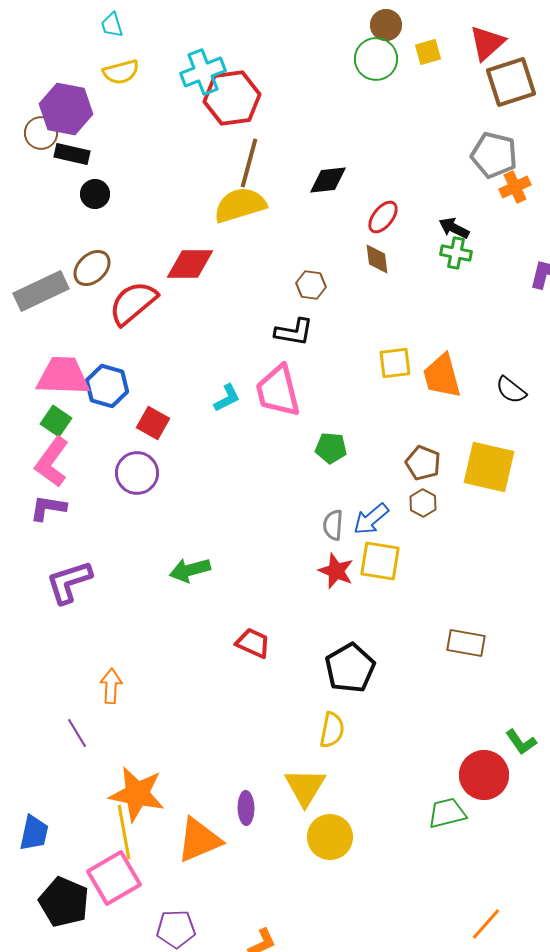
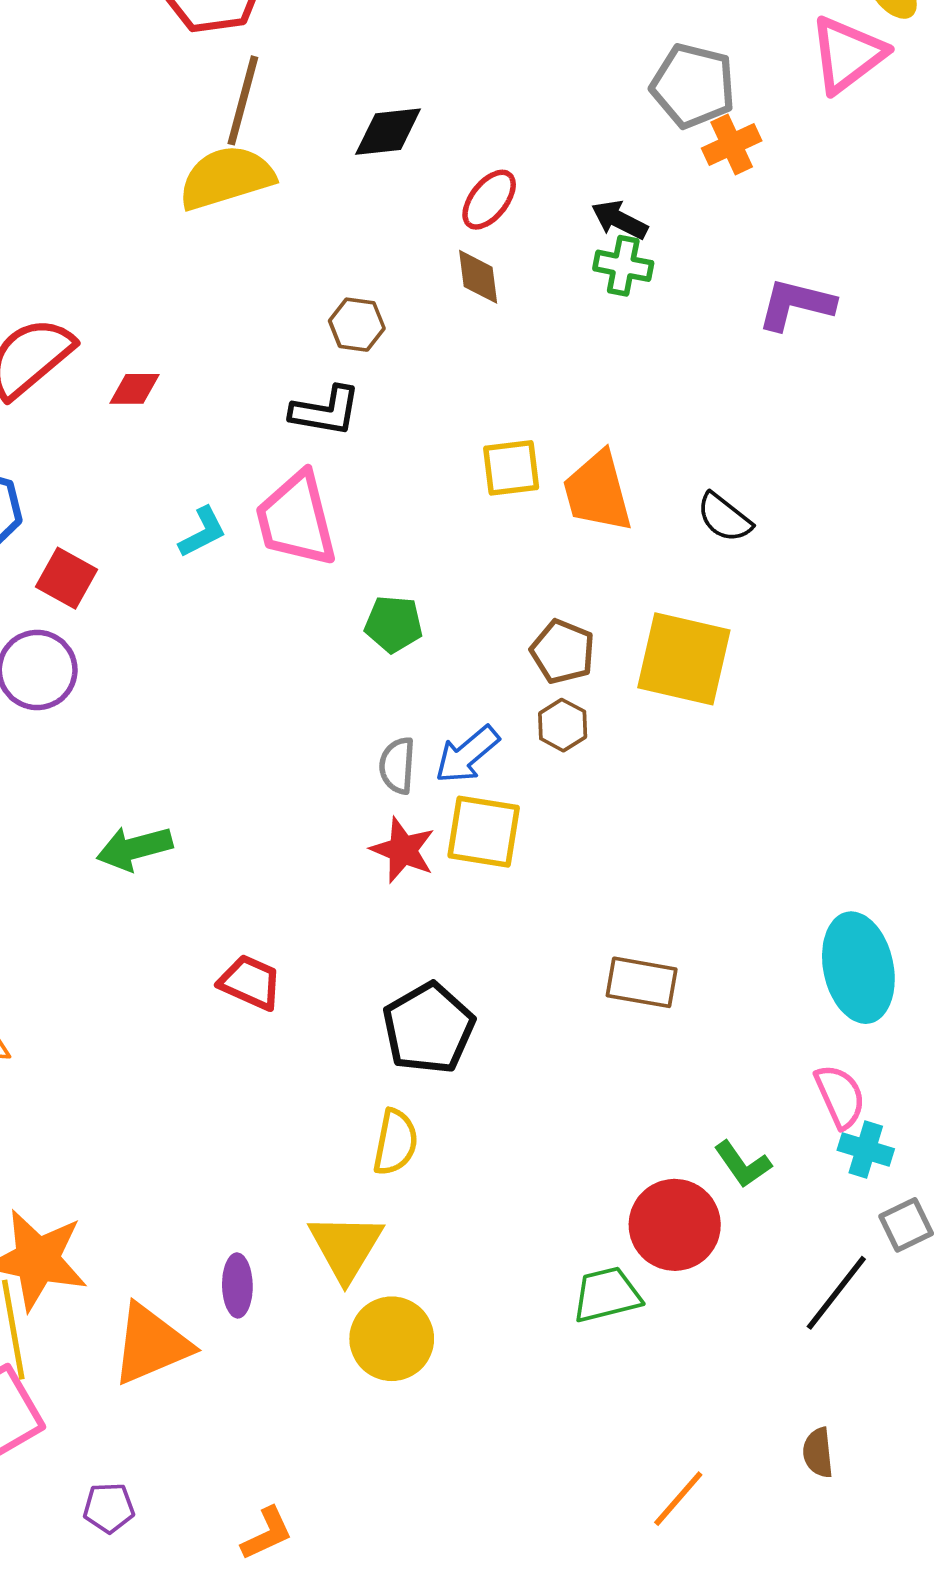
red diamond: (190, 264) -> (135, 389), moved, size x0.6
purple pentagon: (176, 929) -> (109, 1508), size x0.7

